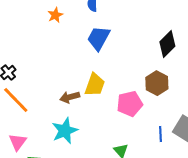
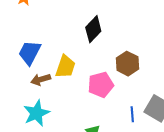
blue trapezoid: (99, 38) -> (30, 53), moved
black diamond: (167, 44) -> (93, 29), moved

